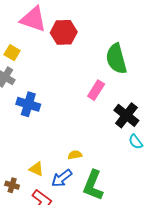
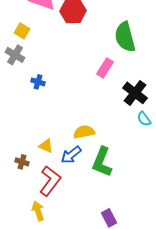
blue cross: (28, 104) -> (38, 82), size x0.6
yellow semicircle: (75, 155) -> (84, 132), size x1.5

